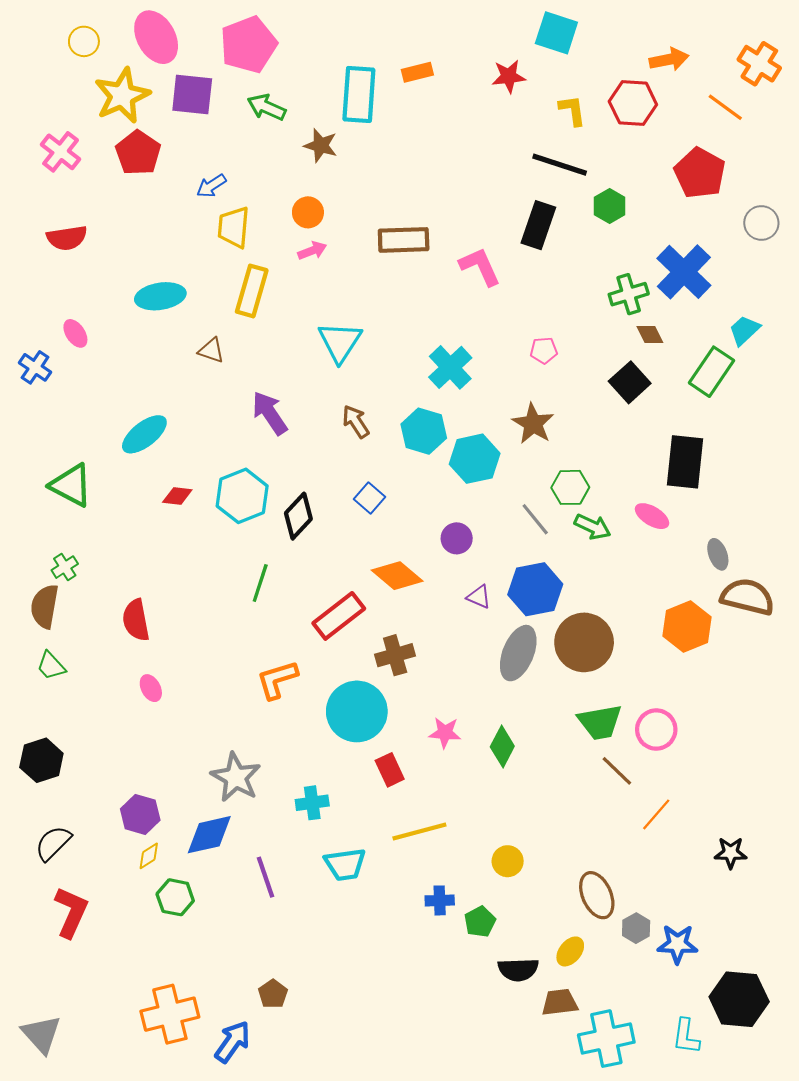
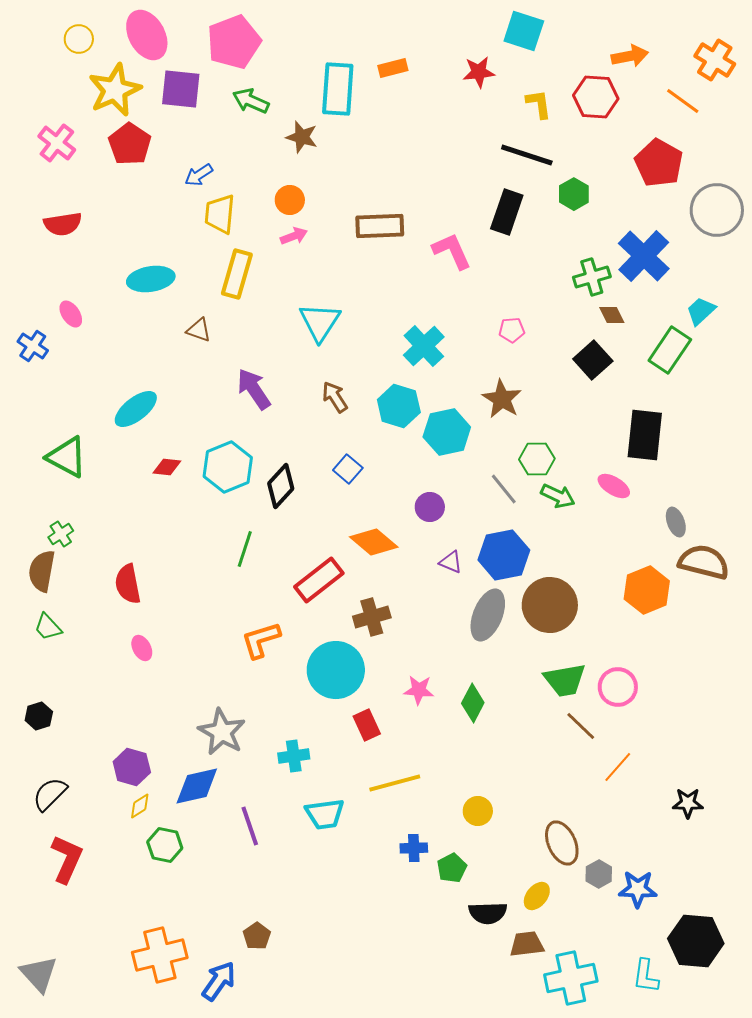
gray circle: (761, 223) -> (717, 210), size x1.6
black hexagon: (41, 760) -> (39, 716), size x0.7

